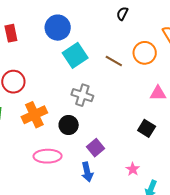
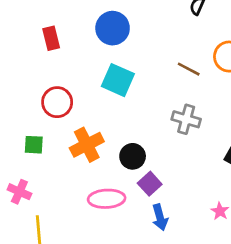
cyan square: (75, 55) -> (118, 80), moved, turned -30
gray cross: (82, 95) -> (186, 119), moved
purple square: (96, 148) -> (150, 184), moved

